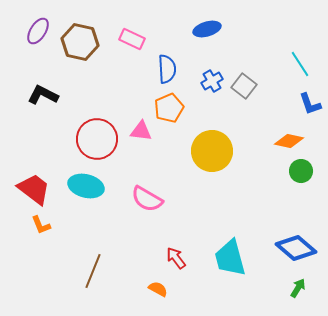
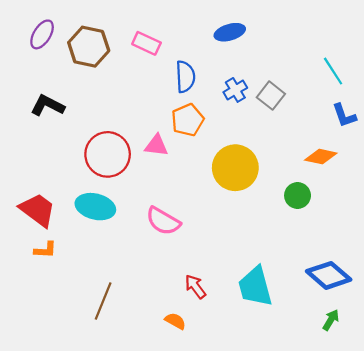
green circle: (301, 171) -> (298, 195), moved
orange L-shape: (41, 225) -> (45, 250), turned -65

